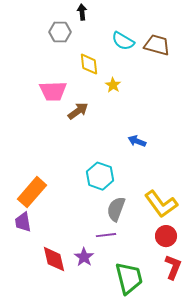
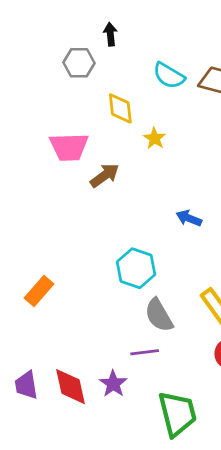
orange rectangle: (32, 192) -> (39, 291), size x0.7
gray semicircle: (116, 209) -> (159, 315), turned -50
purple trapezoid: (23, 222) -> (26, 385), moved

